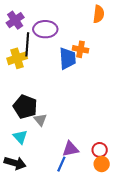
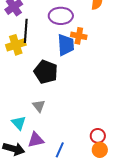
purple ellipse: (45, 29) -> (61, 16), moved
black pentagon: (25, 107) -> (46, 72), moved
purple triangle: (70, 149) -> (36, 140), moved

